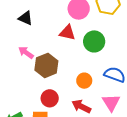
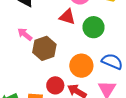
orange circle: (84, 81) -> (81, 66), size x1.5
red circle: (50, 98) -> (55, 85), moved

